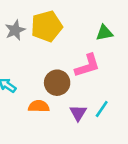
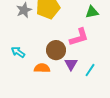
purple triangle: (78, 113) -> (71, 64), moved

